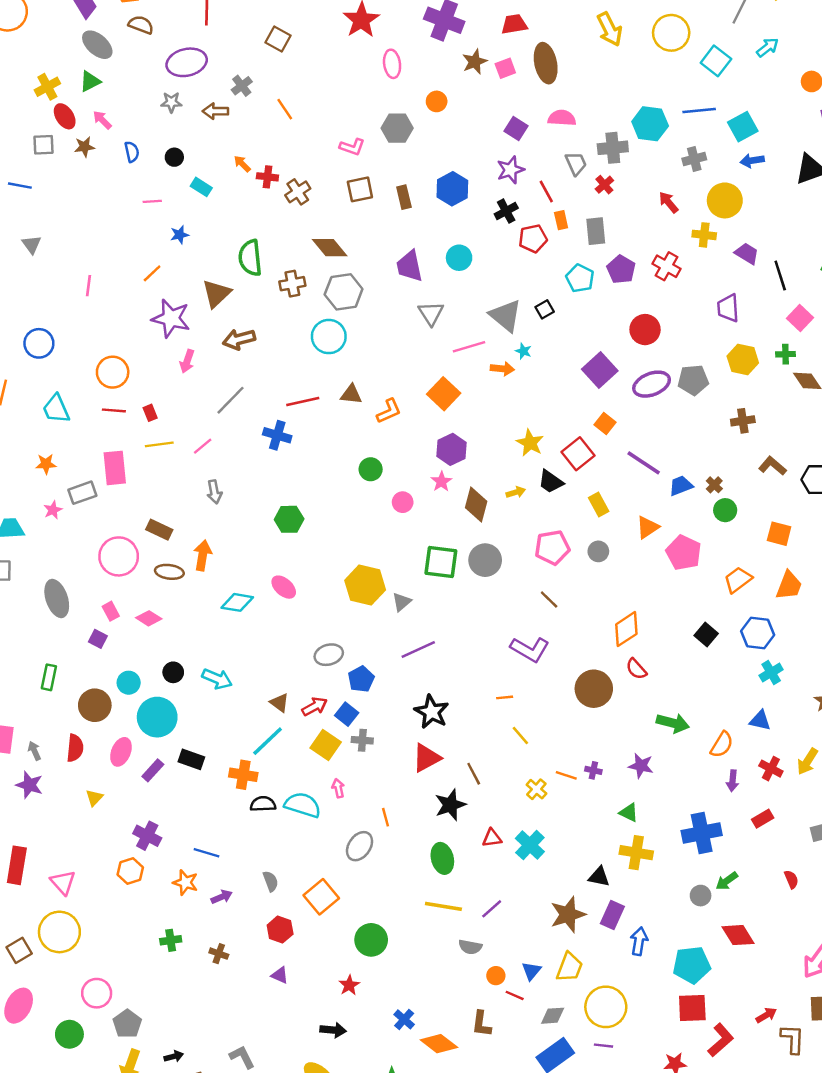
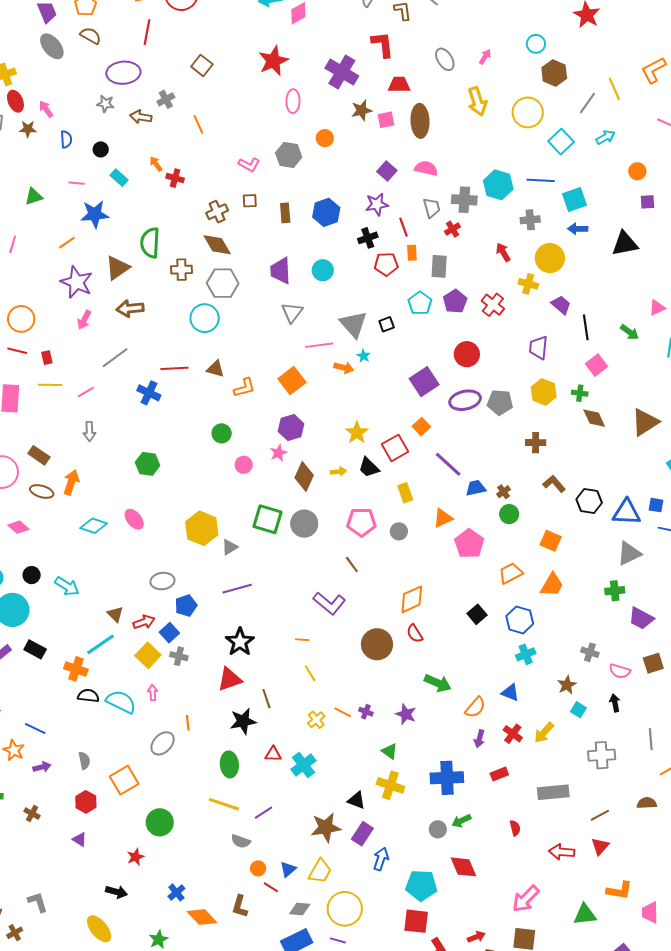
green triangle: (90, 81) -> (34, 196), moved
brown square: (360, 189) -> (250, 201), size x0.7
brown cross: (298, 192) -> (217, 212), moved
blue star: (180, 235) -> (95, 214), size x1.8

